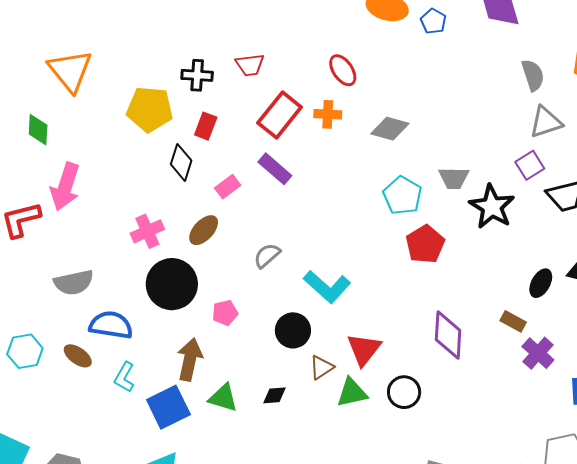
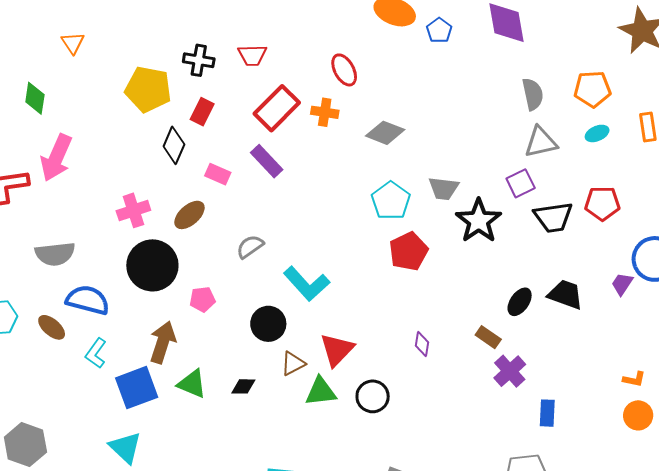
orange triangle: (70, 71) -> (73, 43), size x0.5
pink rectangle: (228, 187) -> (218, 174), turned 55
purple diamond: (448, 335) -> (422, 344), size x0.5

